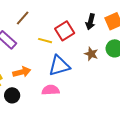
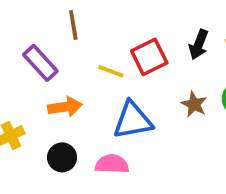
brown line: (23, 18) -> (73, 25), turned -56
orange arrow: (22, 72) -> (65, 107), moved
black circle: (12, 95) -> (62, 157), moved

